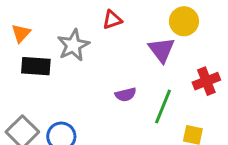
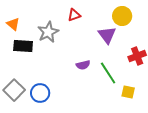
orange triangle: (21, 33) -> (13, 24), turned -32
green line: (163, 107) -> (108, 73), turned -55

